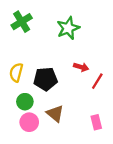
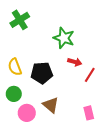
green star: (68, 28) -> (64, 38), moved, turned -30
yellow semicircle: (16, 72) -> (15, 67), turned -36
green circle: (25, 102) -> (14, 94), moved

